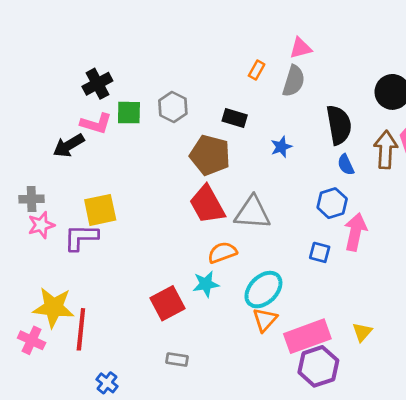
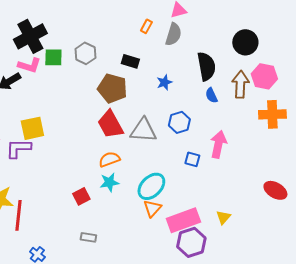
black cross: (97, 84) -> (30, 36), size x1.5
blue hexagon: (332, 203) -> (179, 122), moved
orange semicircle: (222, 252) -> (109, 159), moved
red square: (167, 303) -> (81, 196), size x0.7

